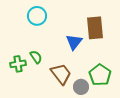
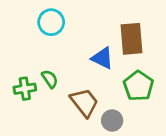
blue triangle: (74, 42) -> (102, 58), turned -42
green pentagon: (100, 75) -> (138, 86), moved

